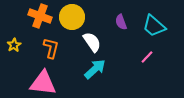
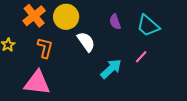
orange cross: (40, 16) -> (34, 16), turned 30
cyan arrow: (95, 69) -> (111, 69), moved

